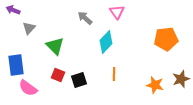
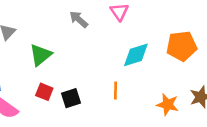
cyan diamond: (106, 42) -> (136, 55), moved, turned 30
green triangle: (55, 46) -> (41, 55), turned 36

